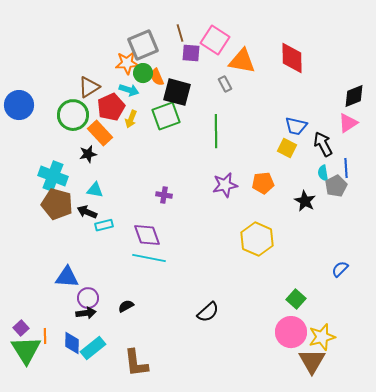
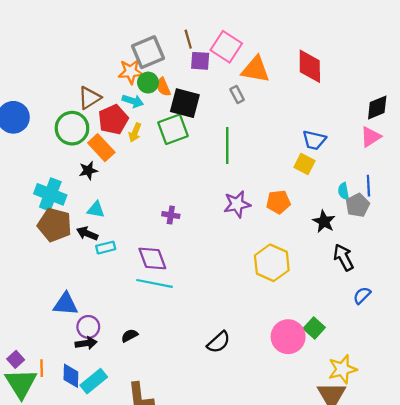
black arrow: (323, 144) -> (343, 257), moved
pink circle: (291, 332) -> (288, 337), moved

